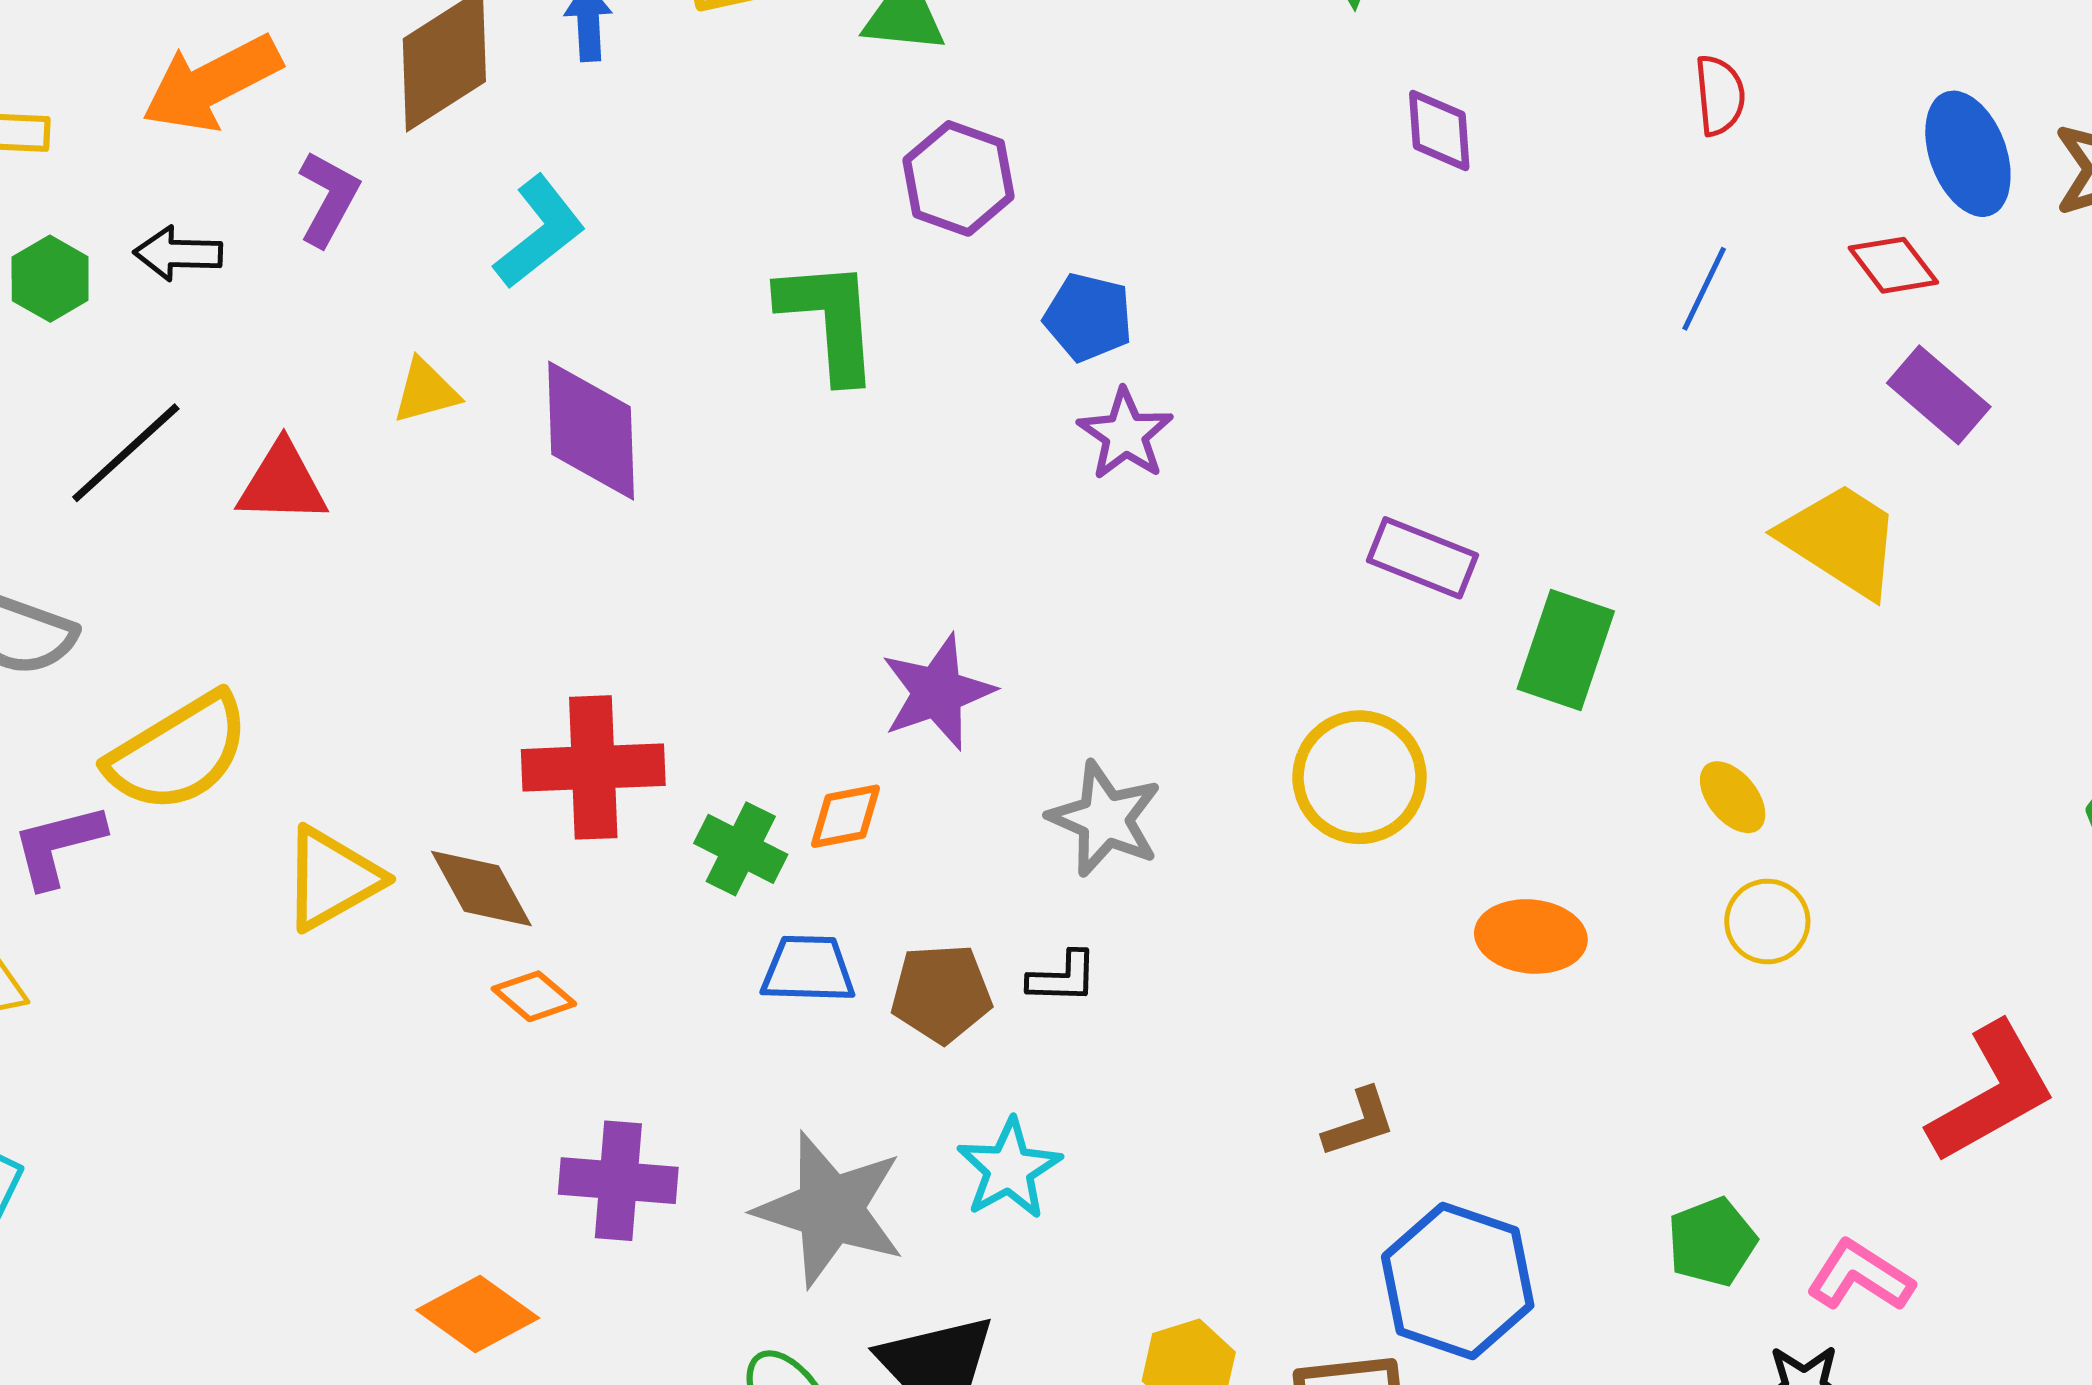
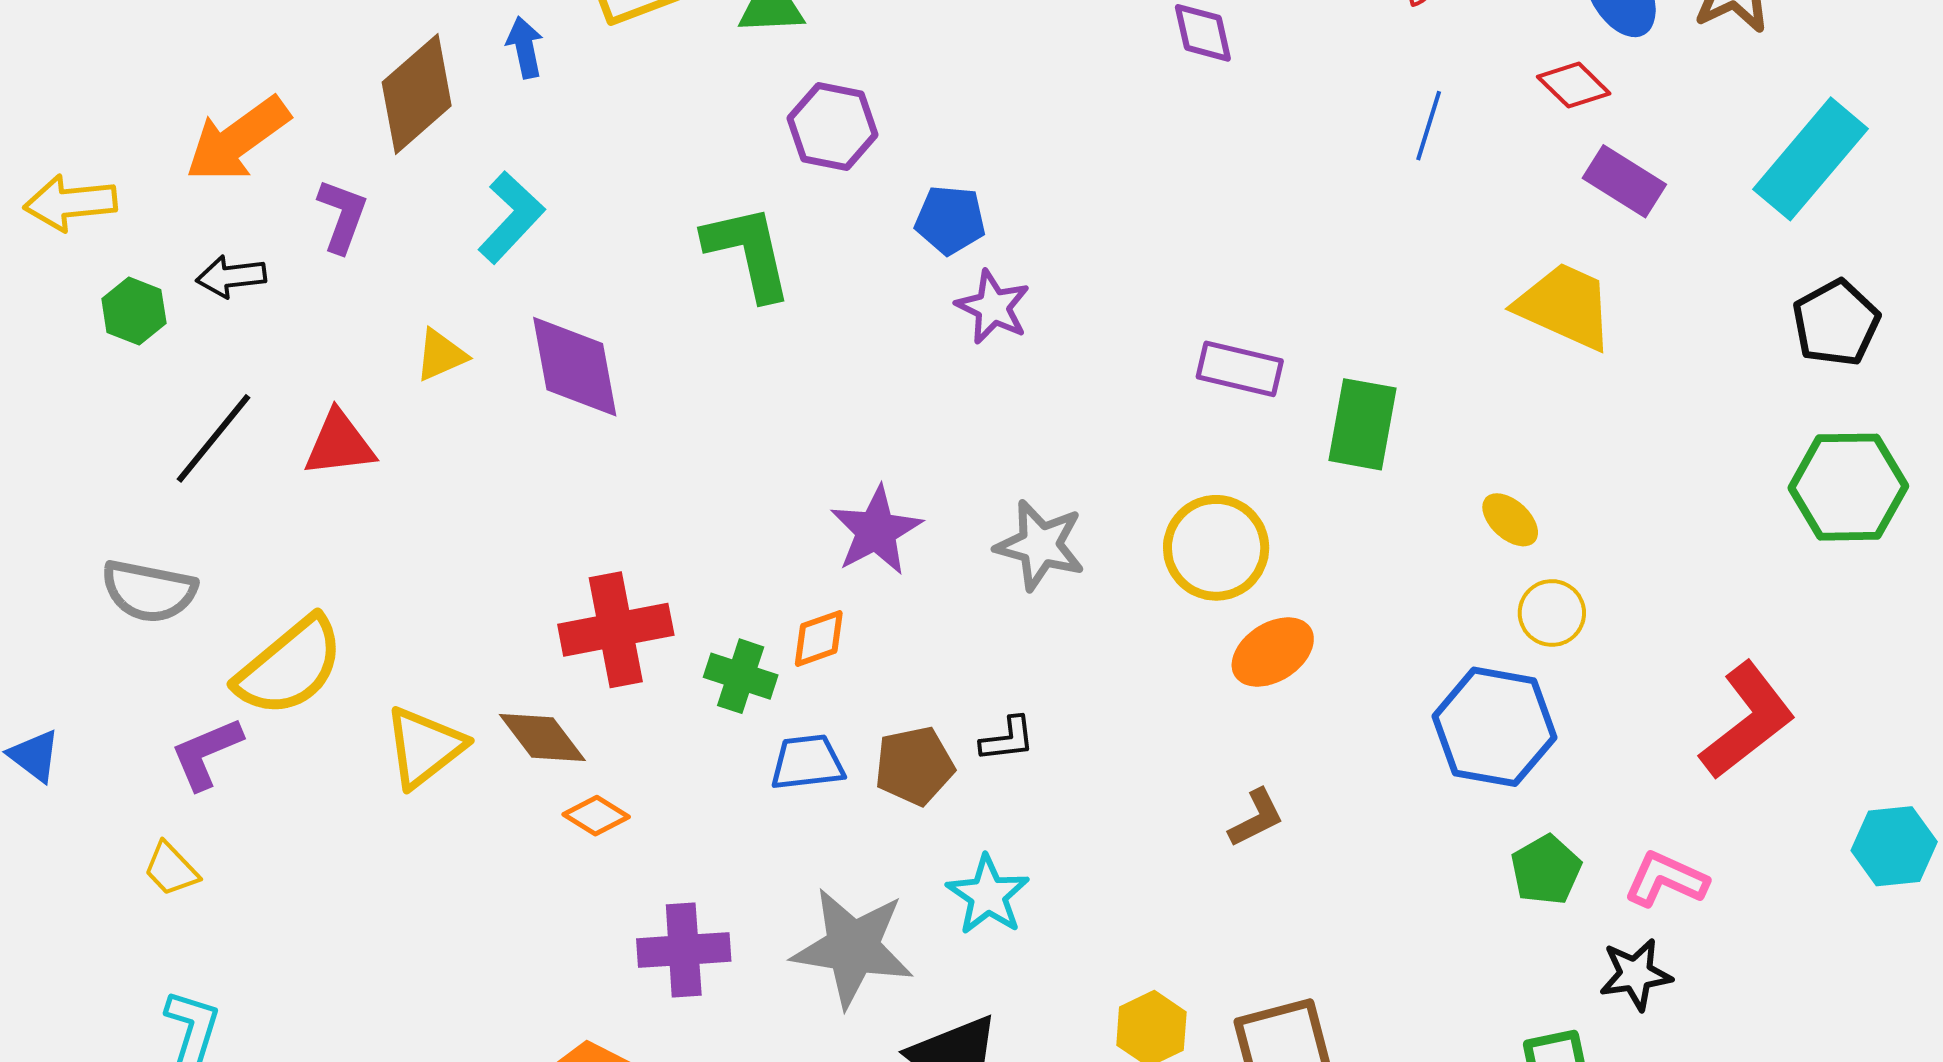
gray star: (1105, 819) -> (1040, 545), moved
orange ellipse: (1531, 936) -> (1273, 652), moved, turned -30
blue hexagon: (1458, 1281) -> (1494, 727), moved

